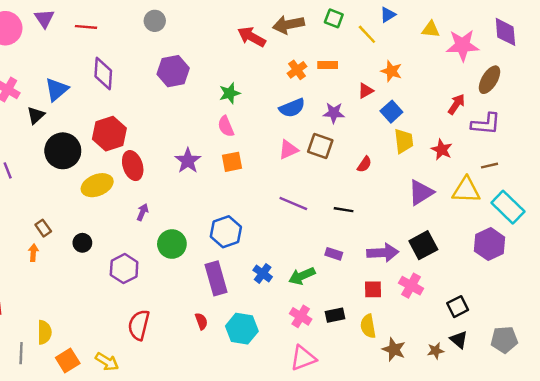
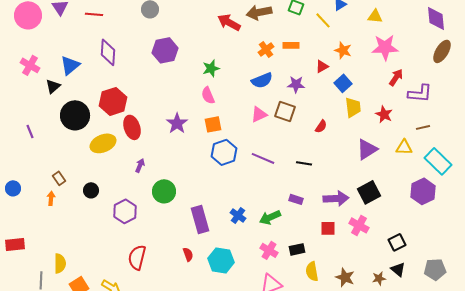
pink star: (463, 45) -> (385, 47), moved
brown ellipse: (490, 80) -> (442, 51), moved
yellow triangle: (466, 190) -> (404, 147), size x0.7
blue hexagon: (226, 232) -> (224, 152), moved
yellow semicircle: (368, 326) -> (312, 271), moved

